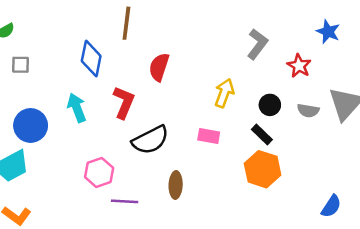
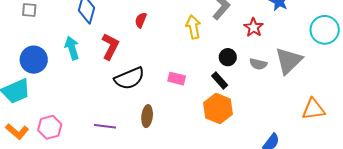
red semicircle: (159, 67) -> (141, 20), size x0.7
yellow arrow: (224, 93) -> (193, 27), moved, turned -35
pink hexagon: (99, 172) -> (50, 127), moved

